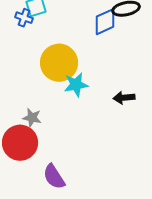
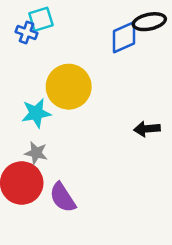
cyan star: (76, 85) -> (36, 113), moved
purple semicircle: (54, 177) -> (63, 197), moved

